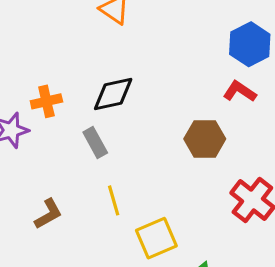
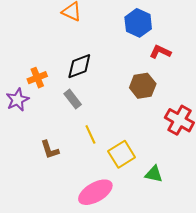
blue hexagon: (250, 44) -> (138, 23), moved
brown L-shape: (48, 214) -> (50, 150), turned 110

